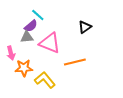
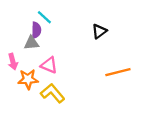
purple semicircle: (31, 26) -> (36, 30), turned -48
pink triangle: (50, 43) -> (49, 65), moved, size x0.7
orange line: (75, 62) -> (118, 72), moved

